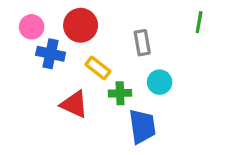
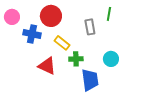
green line: (199, 22) -> (109, 14), moved
pink circle: (32, 27) -> (12, 17), moved
cyan circle: (160, 82) -> (111, 59), moved

